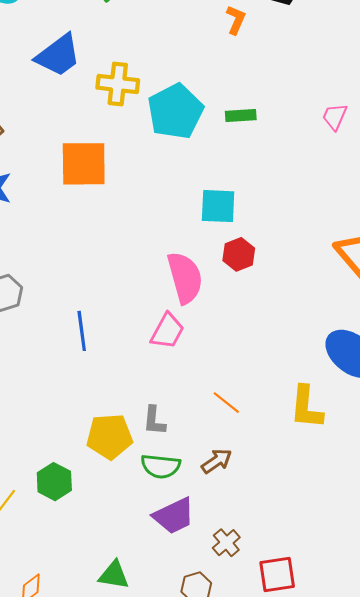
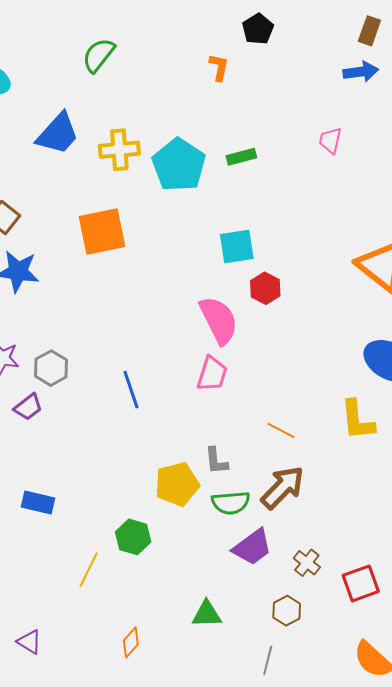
brown arrow: (217, 461) -> (283, 487), size x1.6

